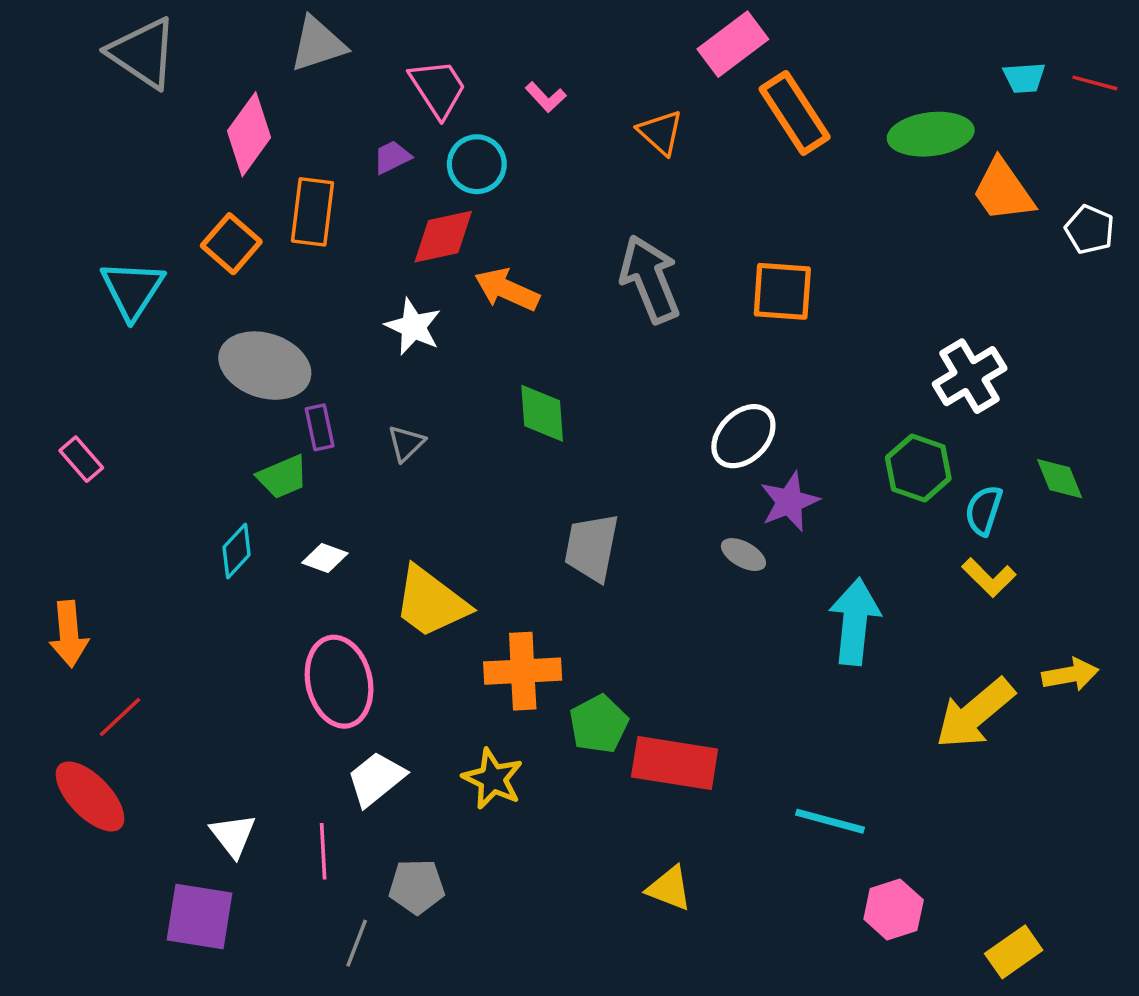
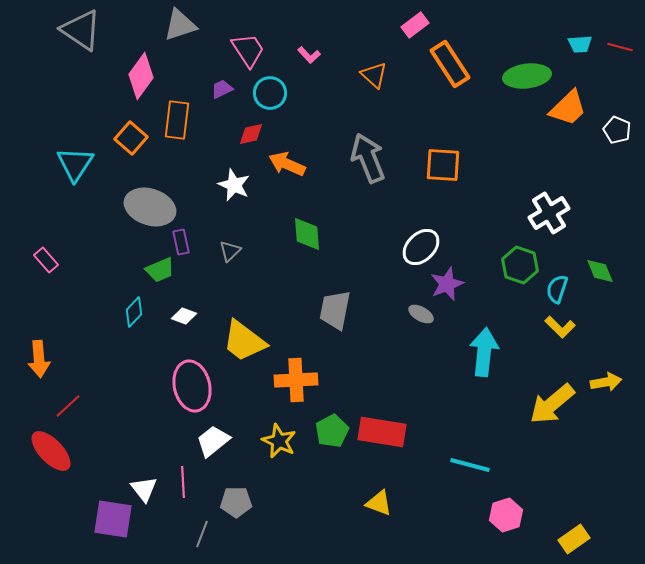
pink rectangle: (733, 44) -> (415, 25), size x0.7
orange trapezoid: (1003, 191) -> (568, 108), turned -99
red diamond: (443, 237) -> (251, 134), size x0.7
green pentagon: (599, 724) -> (332, 431), moved
white triangle: (233, 835) -> (144, 489), moved

